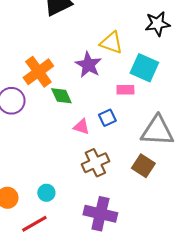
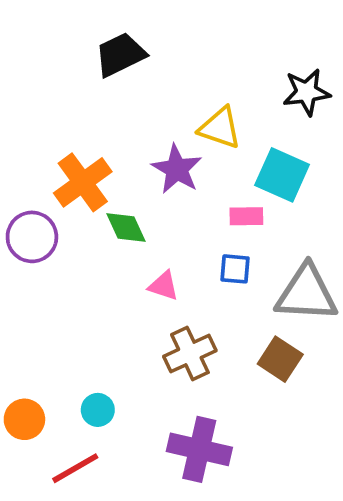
blue square: (107, 118) -> (235, 269), moved, turned 30

